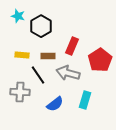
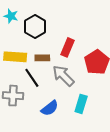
yellow rectangle: (22, 55) -> (15, 57), size x1.5
gray arrow: (68, 73) -> (63, 76), turned 30

